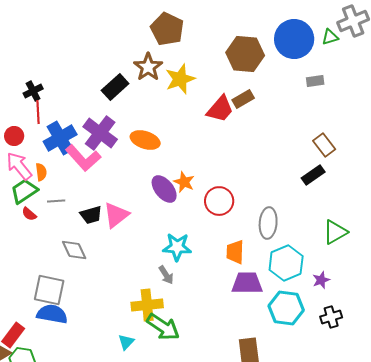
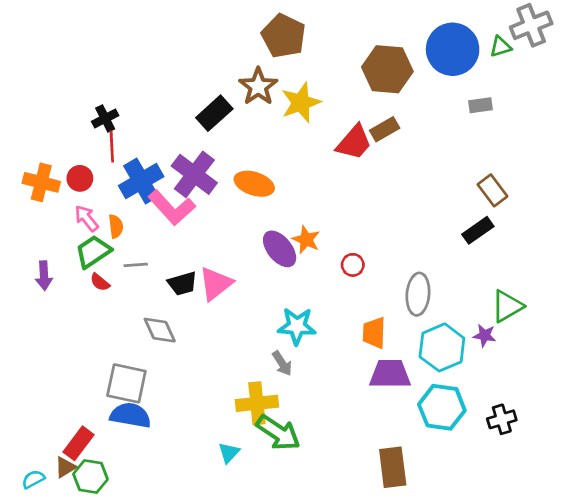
pink arrow: (19, 166) -> (87, 218), size x0.7
red circle: (219, 201) -> (353, 265), size x0.6
purple star: (321, 280) -> (485, 335), moved, turned 30

